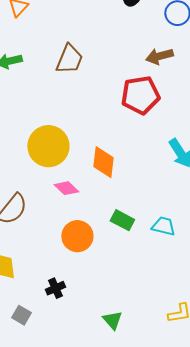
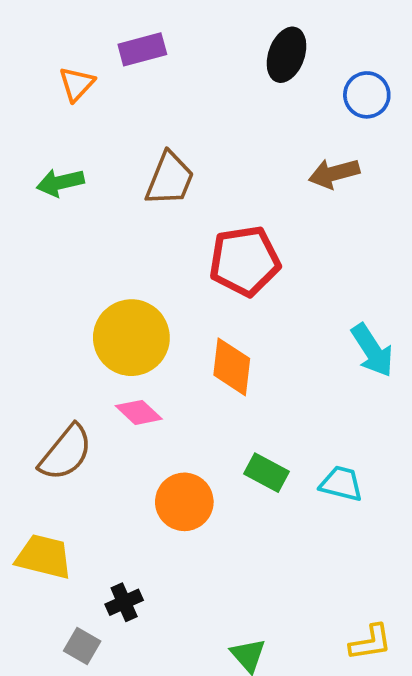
red pentagon: (140, 95) -> (245, 261), moved
pink diamond: (66, 188) -> (139, 412), moved
black cross: (55, 288) -> (124, 602), moved

